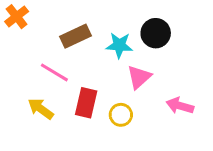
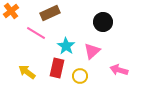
brown rectangle: (76, 36) -> (50, 13), moved
cyan star: (119, 45) -> (66, 46), moved, turned 30
pink line: (54, 72) -> (36, 33), moved

